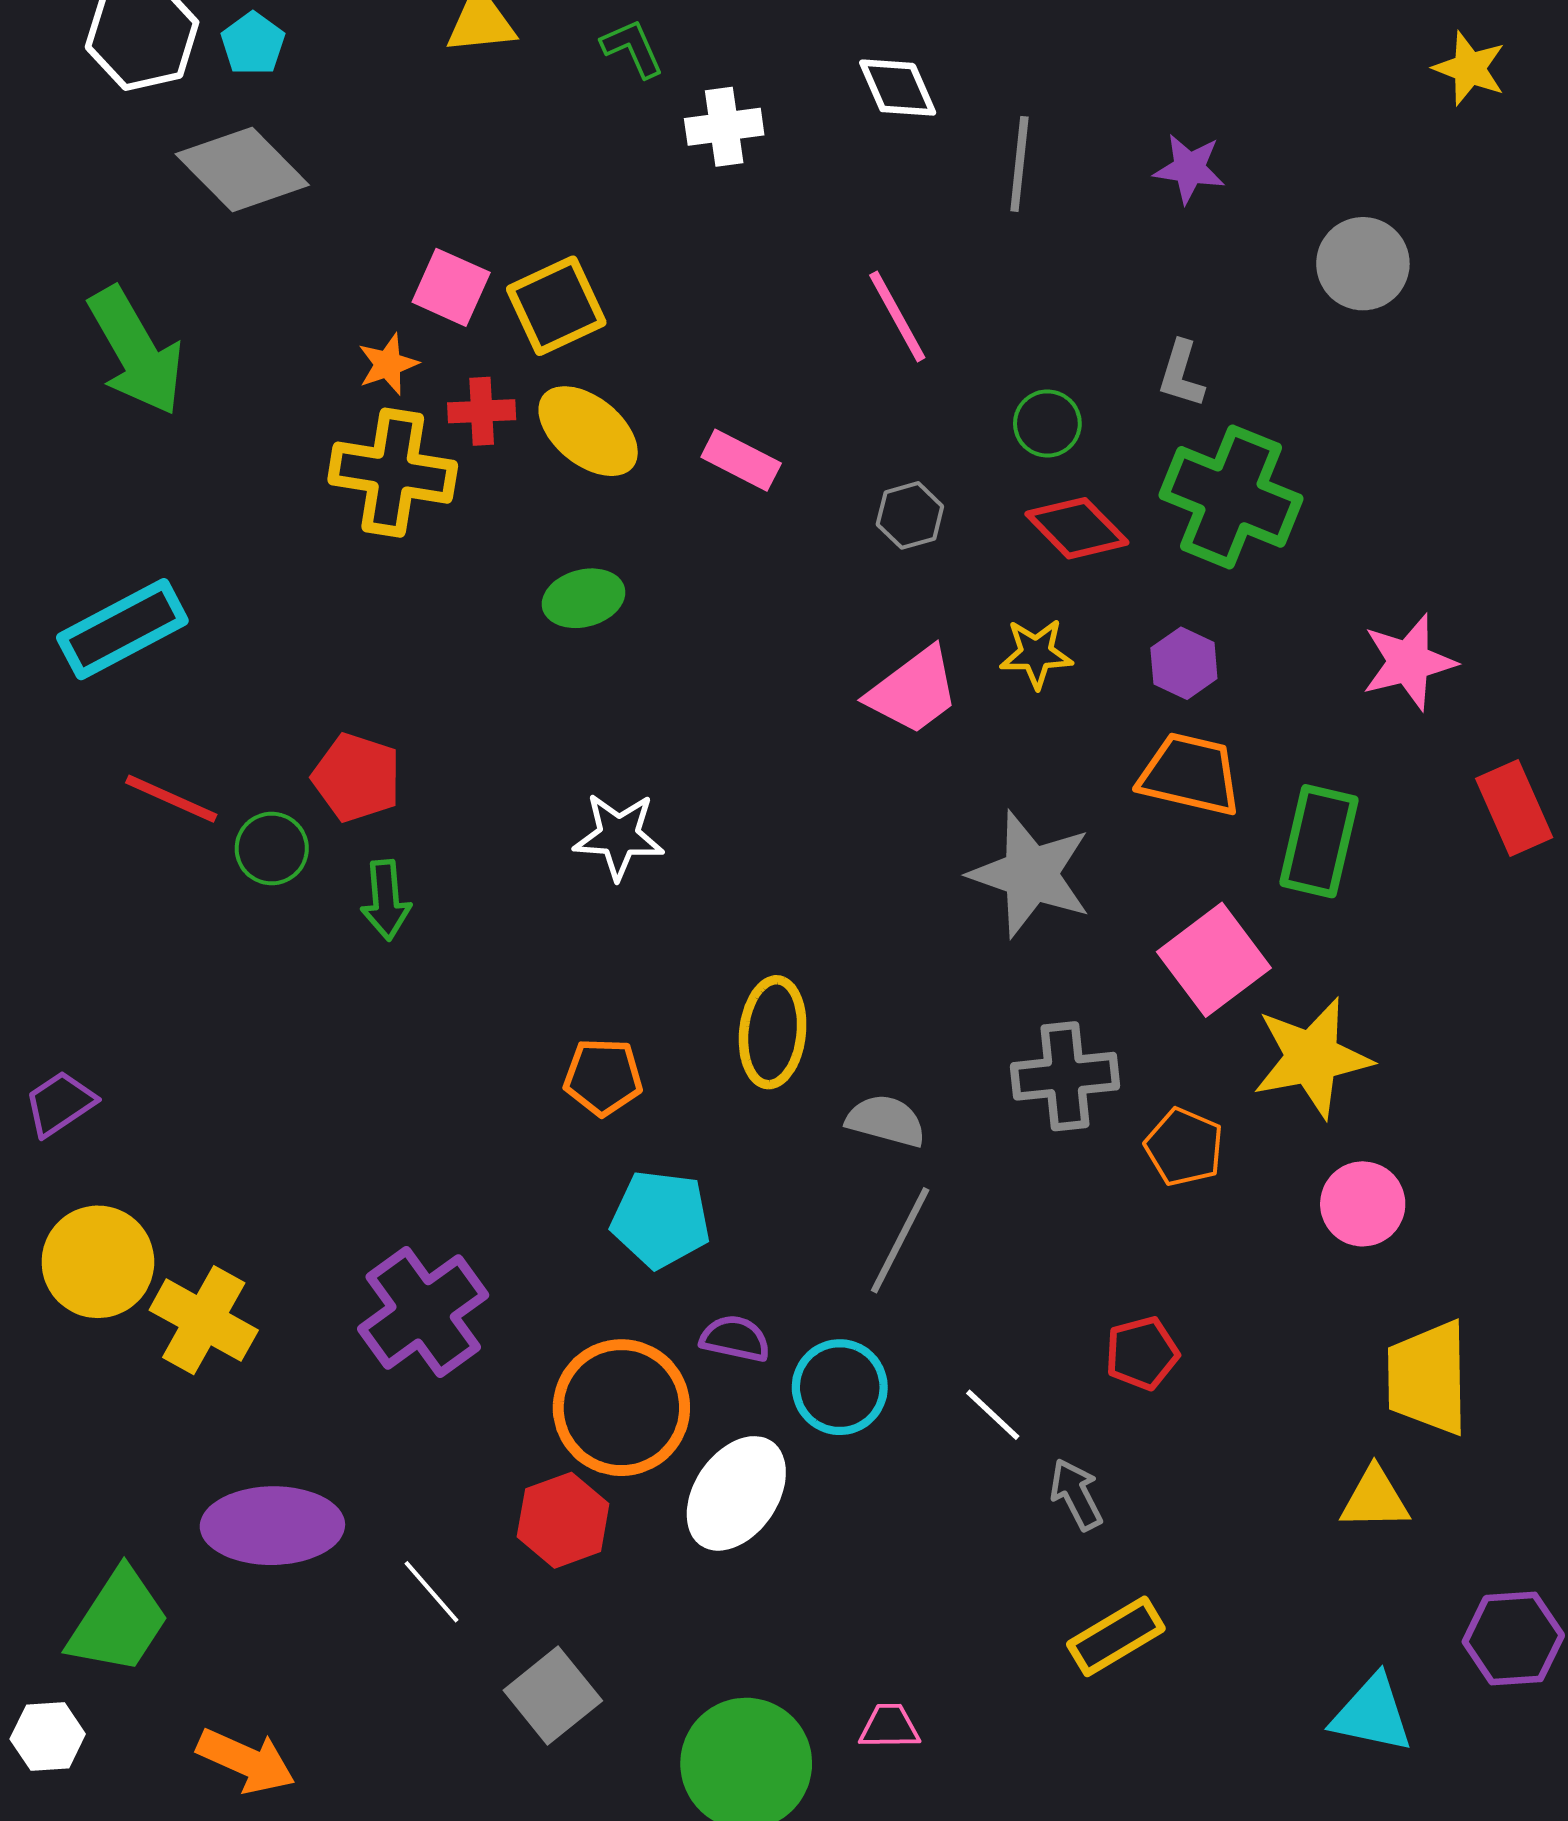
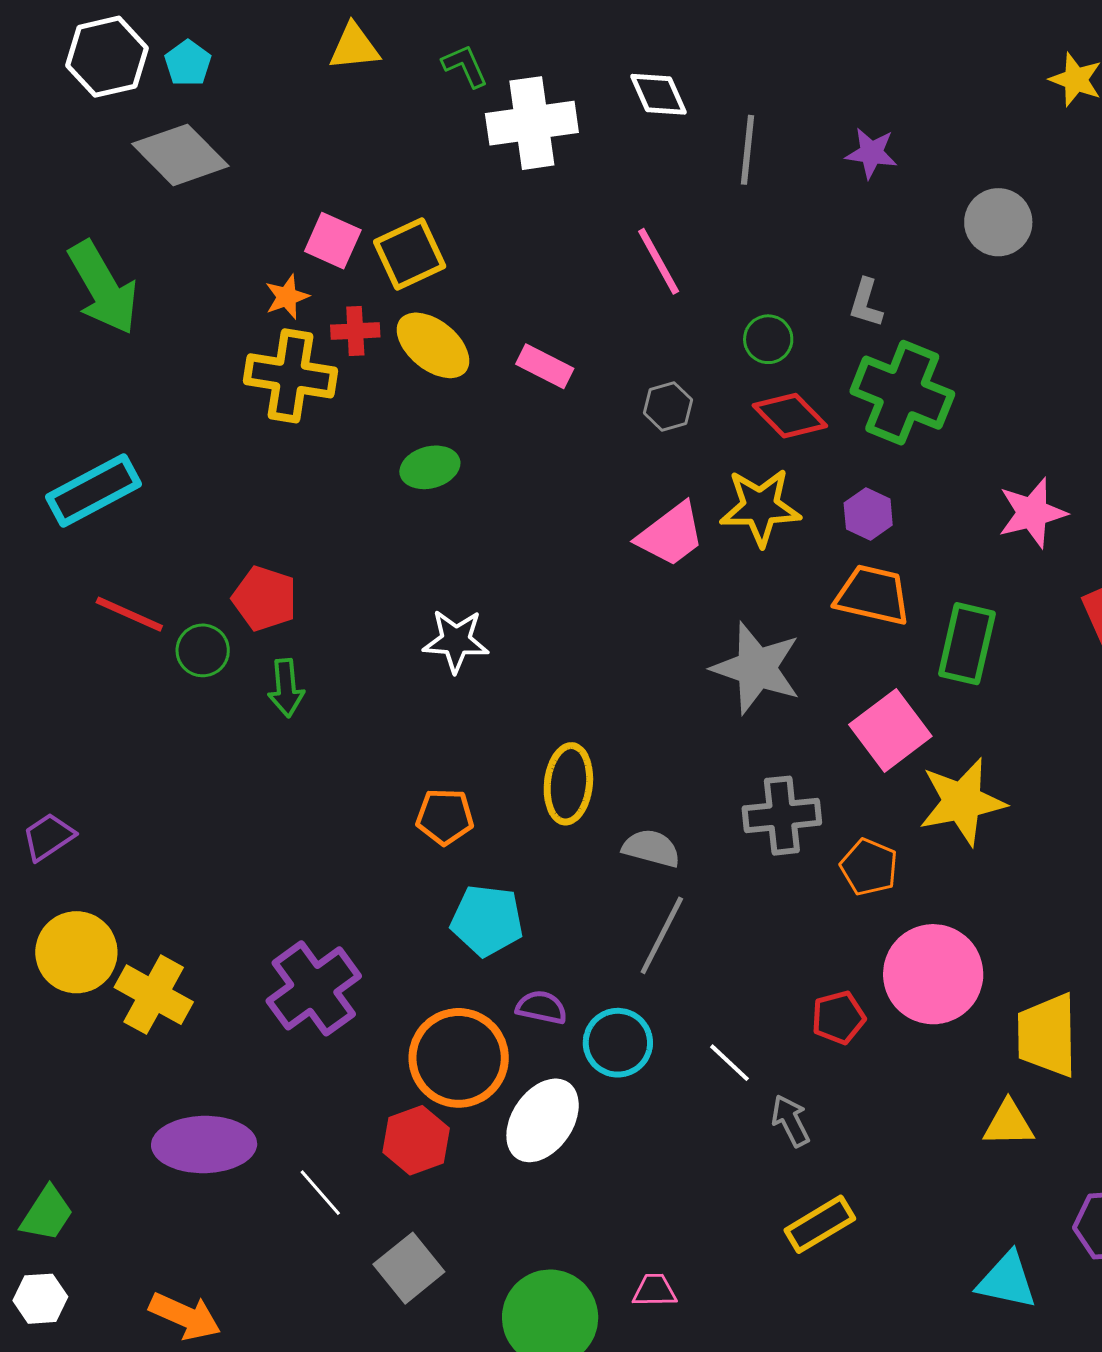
white cross: (724, 127) -> (532, 123), size x1.6
yellow star: (1036, 654) -> (760, 507), size x1.5
pink circle: (1363, 1204) -> (933, 974), moved, size x1.6
green trapezoid: (118, 1621) -> (47, 1214), moved, size x0.7

